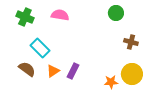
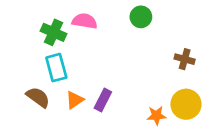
green circle: (116, 13) -> (141, 17), moved
green cross: (25, 17) -> (54, 32), moved
cyan rectangle: (40, 48) -> (56, 68), turned 30

